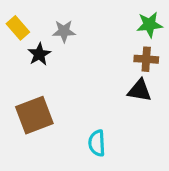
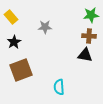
gray star: (64, 31) -> (45, 27), moved
black star: (39, 54) -> (14, 42), moved

